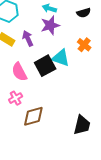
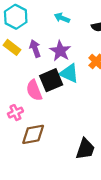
purple star: (50, 25) -> (60, 51), moved, turned -30
pink semicircle: (19, 72) -> (34, 90), moved

